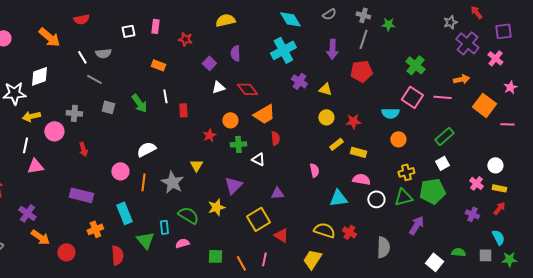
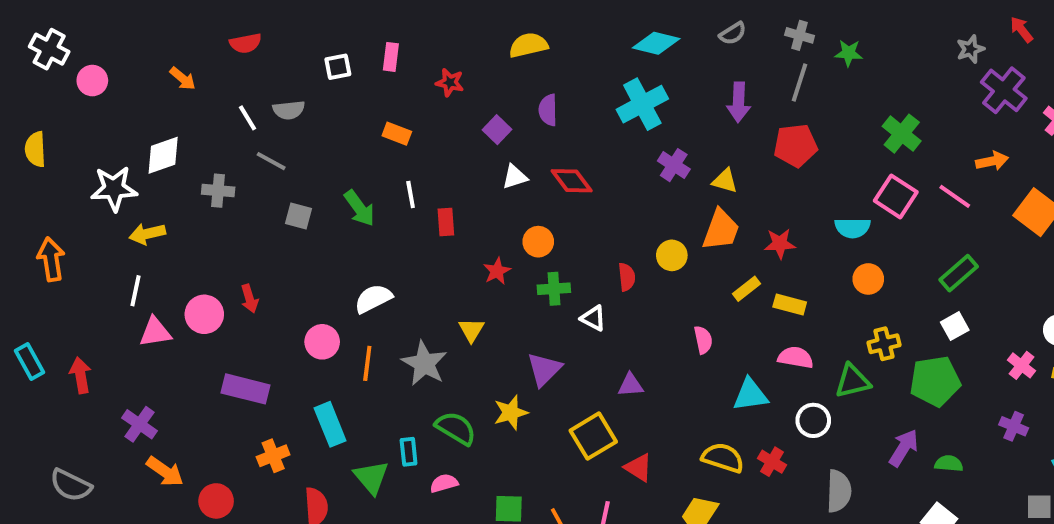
cyan diamond: (290, 19) -> (656, 43), turned -45
orange arrow: (49, 37) -> (183, 79), size x0.6
pink line: (442, 97) -> (955, 196), turned 30
gray cross: (74, 113) -> (218, 191), moved
orange trapezoid: (264, 114) -> (721, 230), moved, turned -40
yellow circle: (326, 117) -> (672, 255), moved
pink circle: (54, 131) -> (204, 314), moved
green triangle: (403, 197) -> (853, 381), moved
white circle: (376, 199) -> (813, 420), moved
green semicircle: (458, 252) -> (949, 464), moved

